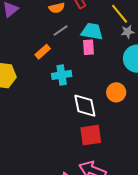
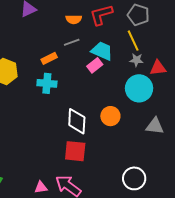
pink rectangle: (89, 47) -> (95, 65), turned 42
cyan cross: (62, 75) -> (47, 83), moved

